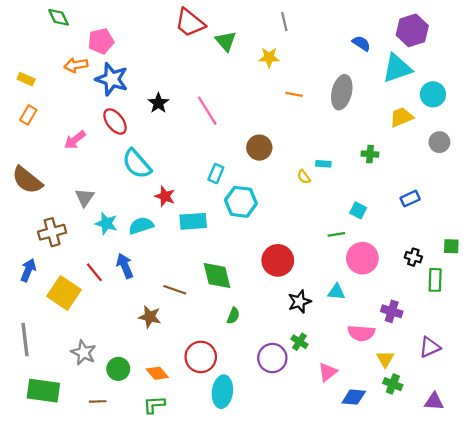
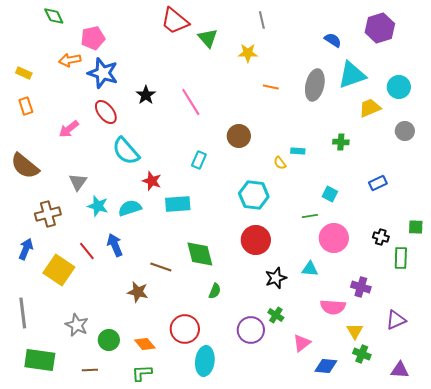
cyan triangle: (397, 68) -> (352, 75), moved
orange rectangle: (28, 115) -> (26, 106), turned -48
cyan hexagon: (241, 202) -> (254, 195), moved

